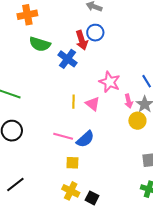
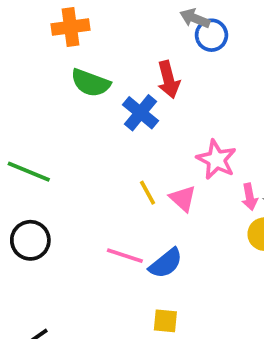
blue circle: (95, 33) -> (211, 35), moved
yellow line: (74, 102) -> (148, 193), turned -32
yellow square: (72, 163) -> (165, 321), moved

